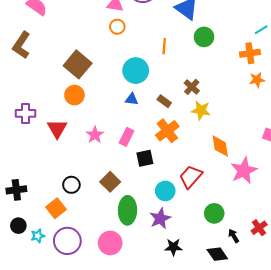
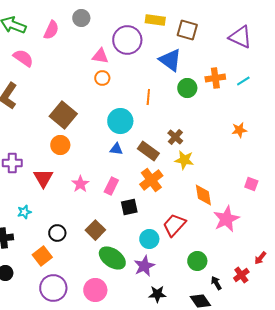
orange cross: (250, 53) -> (215, 78), moved
brown rectangle: (164, 101) -> (148, 151), size x1.5
green ellipse: (128, 210) -> (112, 258), turned -56
cyan star: (38, 236) -> (24, 212), moved

